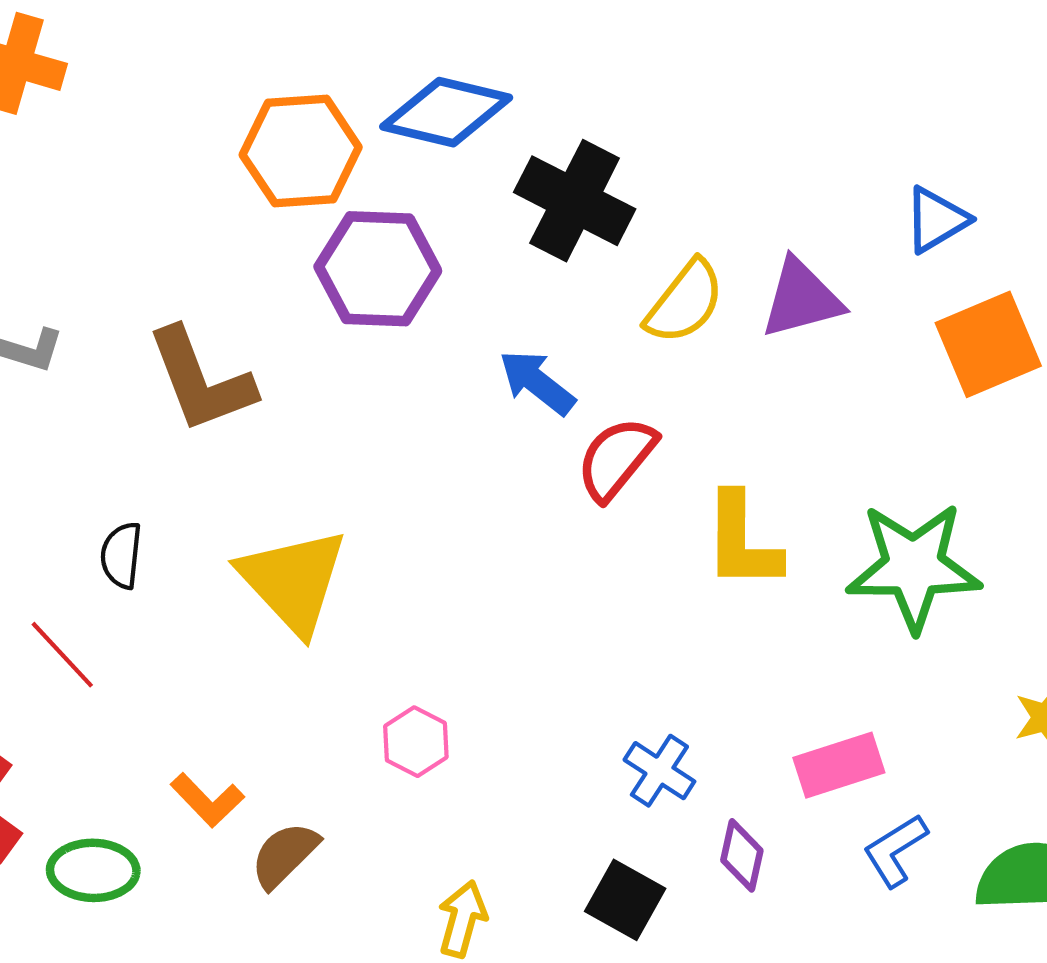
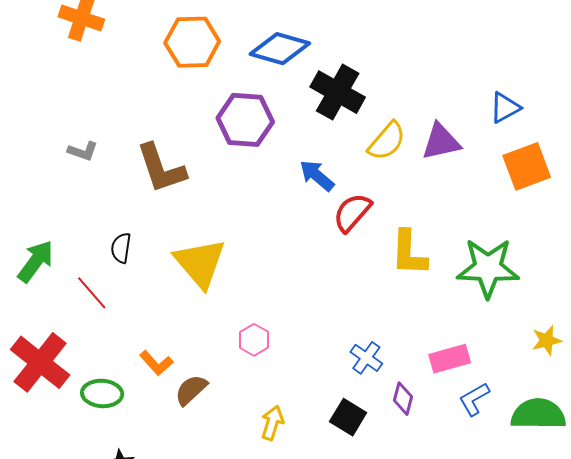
orange hexagon: (301, 151) -> (192, 42), moved

